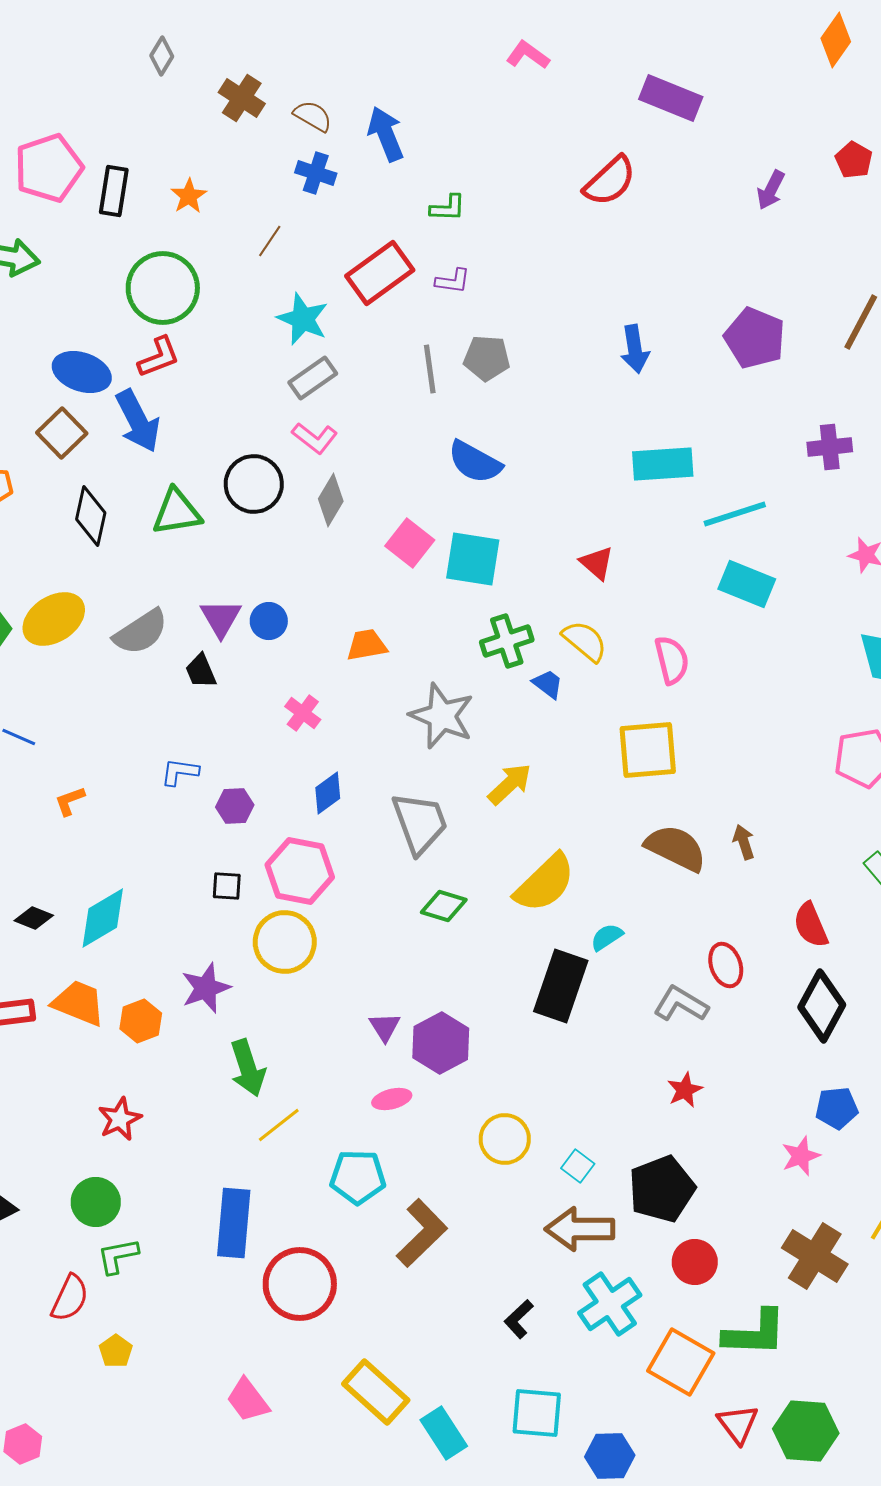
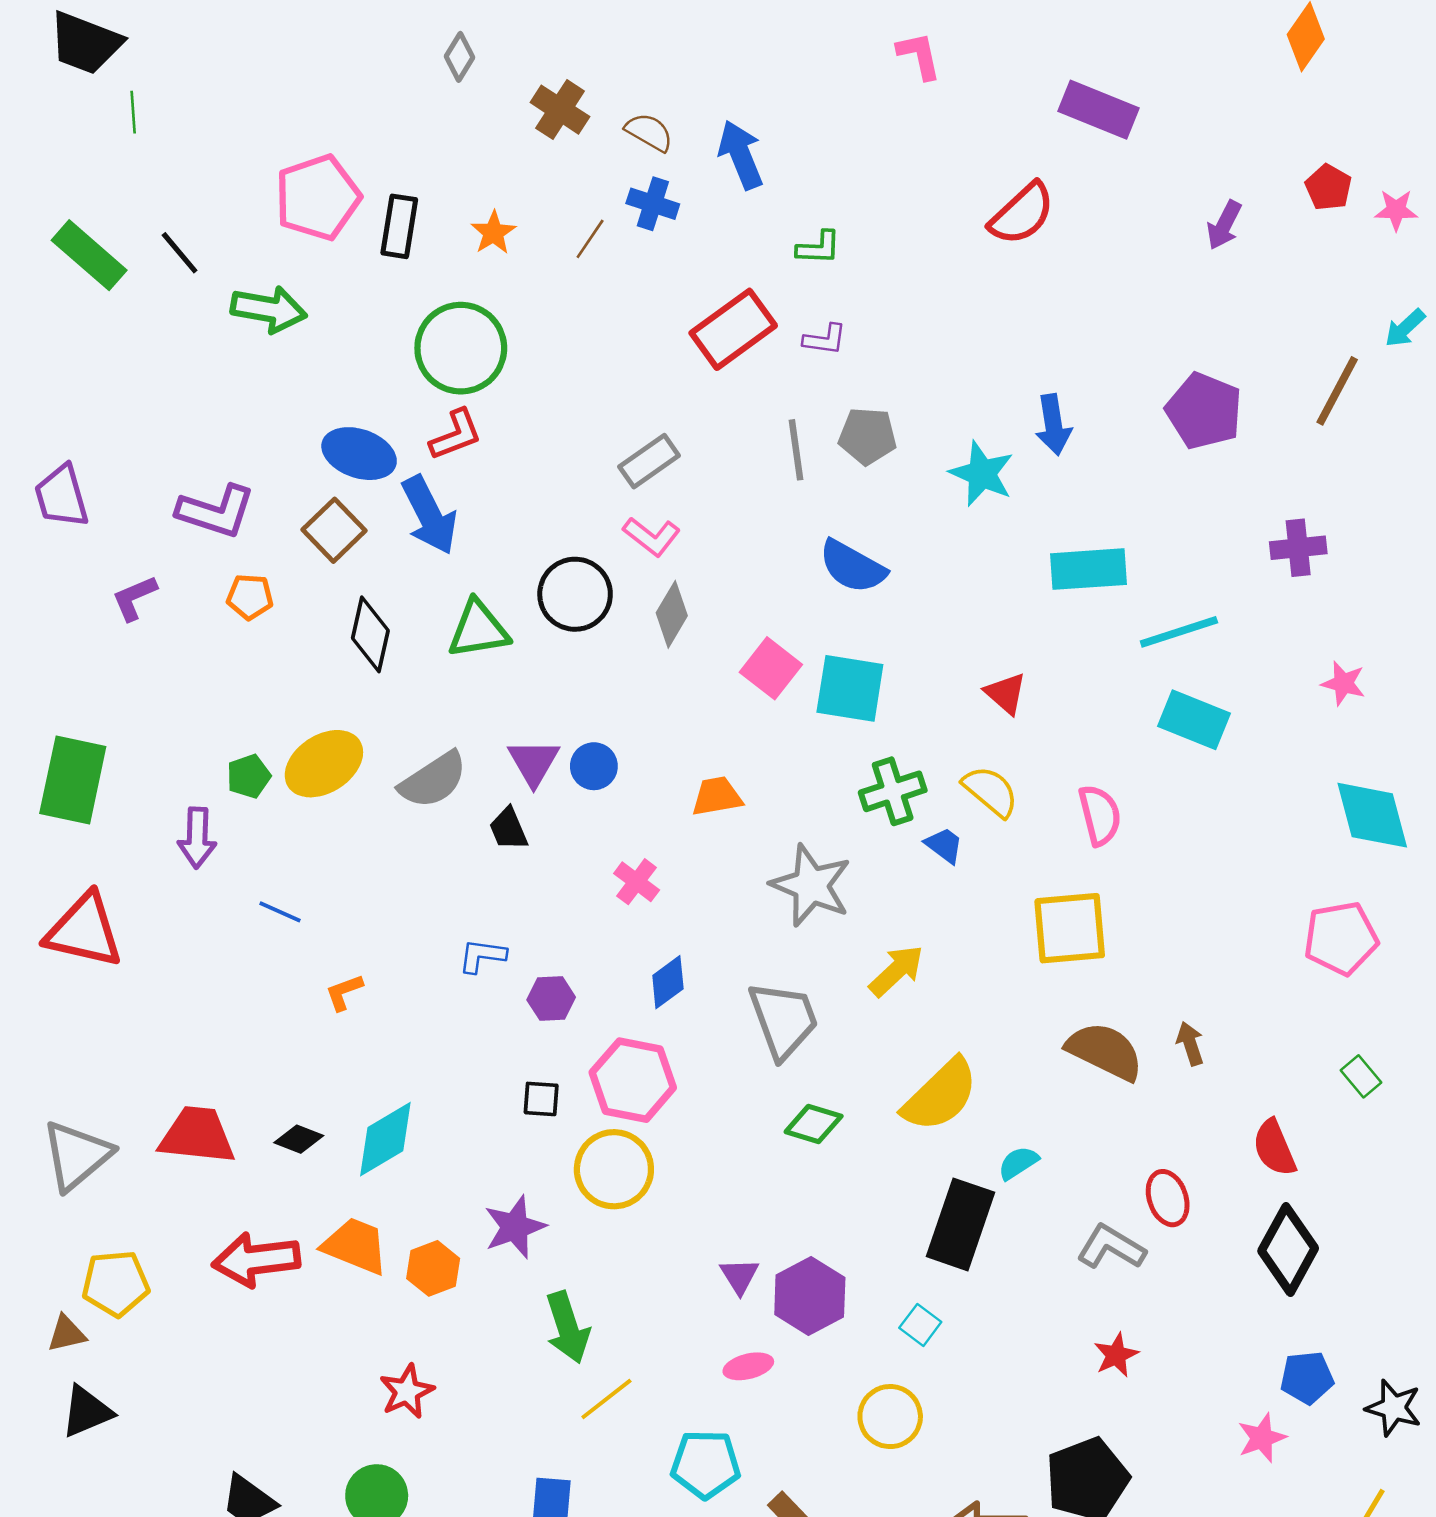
pink L-shape: (528, 55) -> (919, 56), turned 42
brown line: (270, 241) -> (590, 239), moved
cyan star: (303, 319) -> (982, 474), moved
cyan square: (578, 1166) -> (920, 1325), moved

